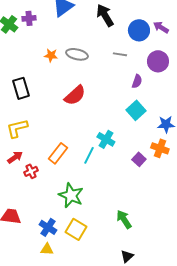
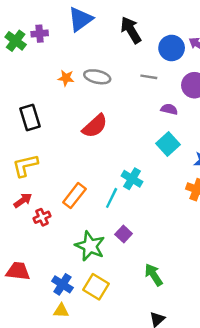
purple semicircle: (137, 81) -> (169, 109), turned -96
purple square: (139, 159) -> (124, 234), moved

